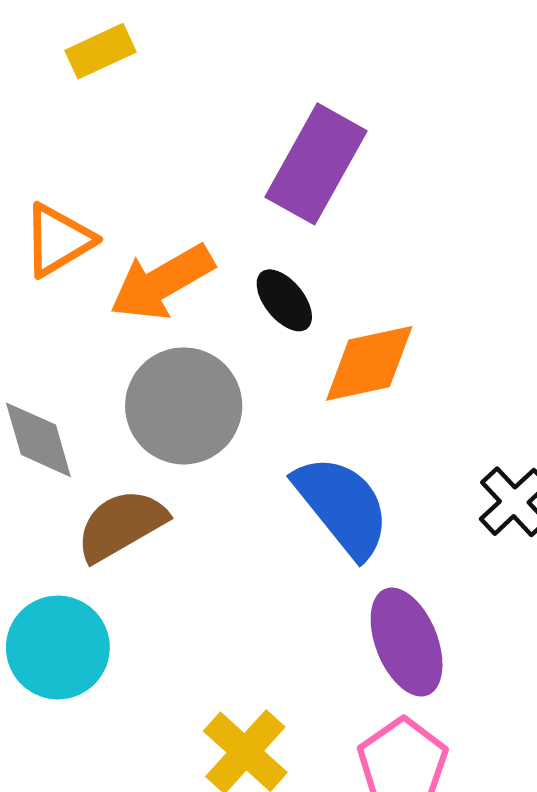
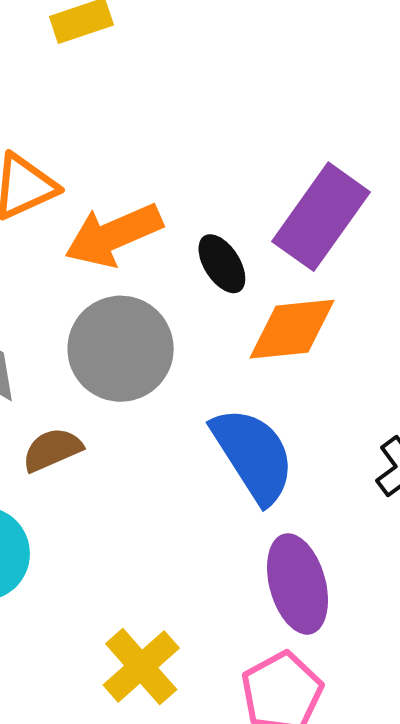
purple rectangle: (316, 164) -> (321, 217), moved
brown semicircle: (121, 525) -> (52, 450), size x0.7

